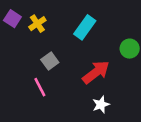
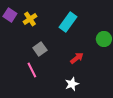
red arrow: (96, 72) -> (77, 58), size x0.6
white star: (101, 105) -> (72, 84), moved

